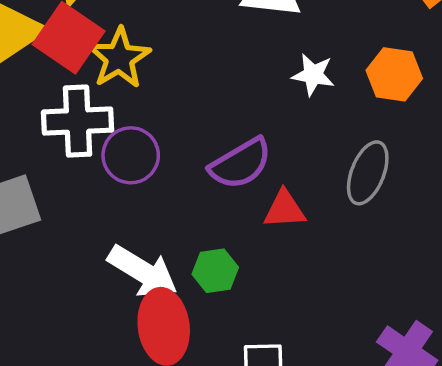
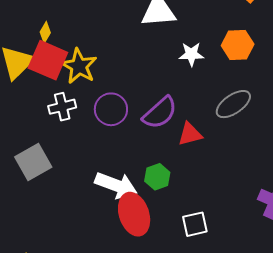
white cross: (78, 121) -> (62, 107), size x0.7
purple circle: (131, 155) -> (111, 109), moved
gray ellipse: (368, 173) -> (233, 104), turned 45

